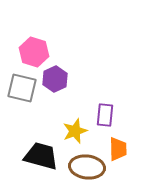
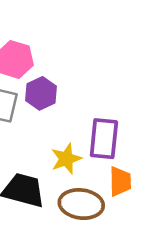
purple rectangle: (105, 115) -> (104, 139), size x1.4

